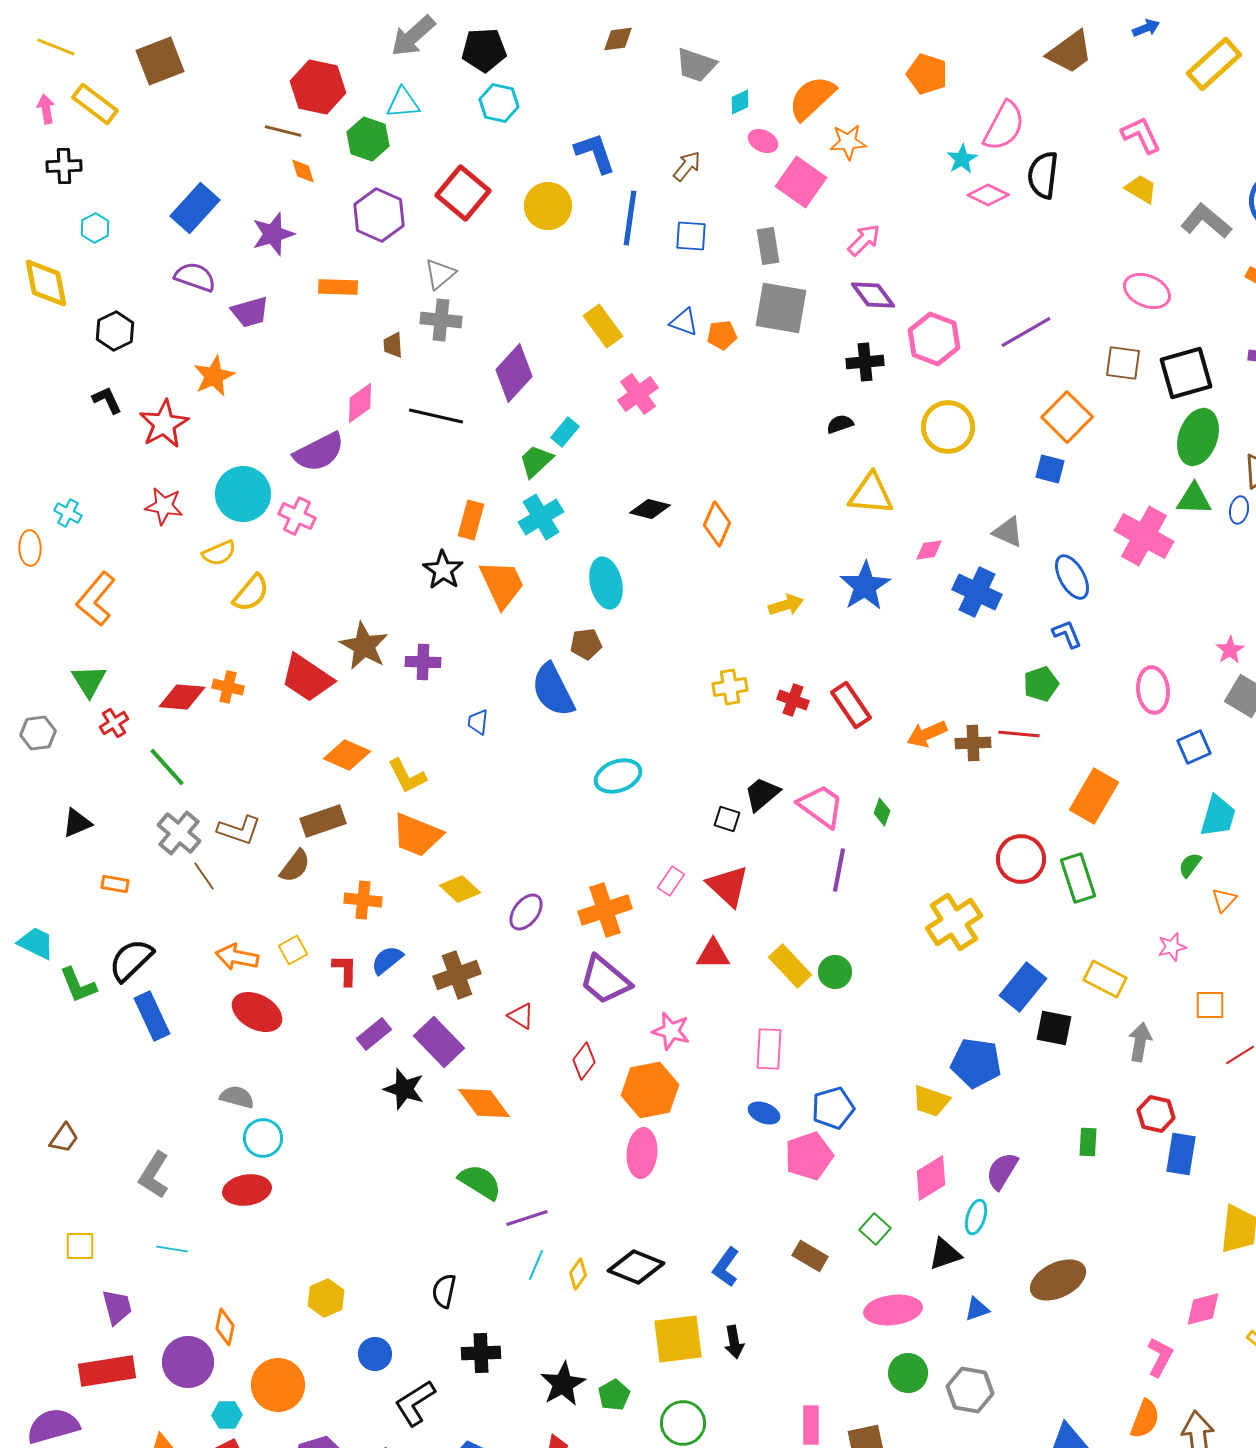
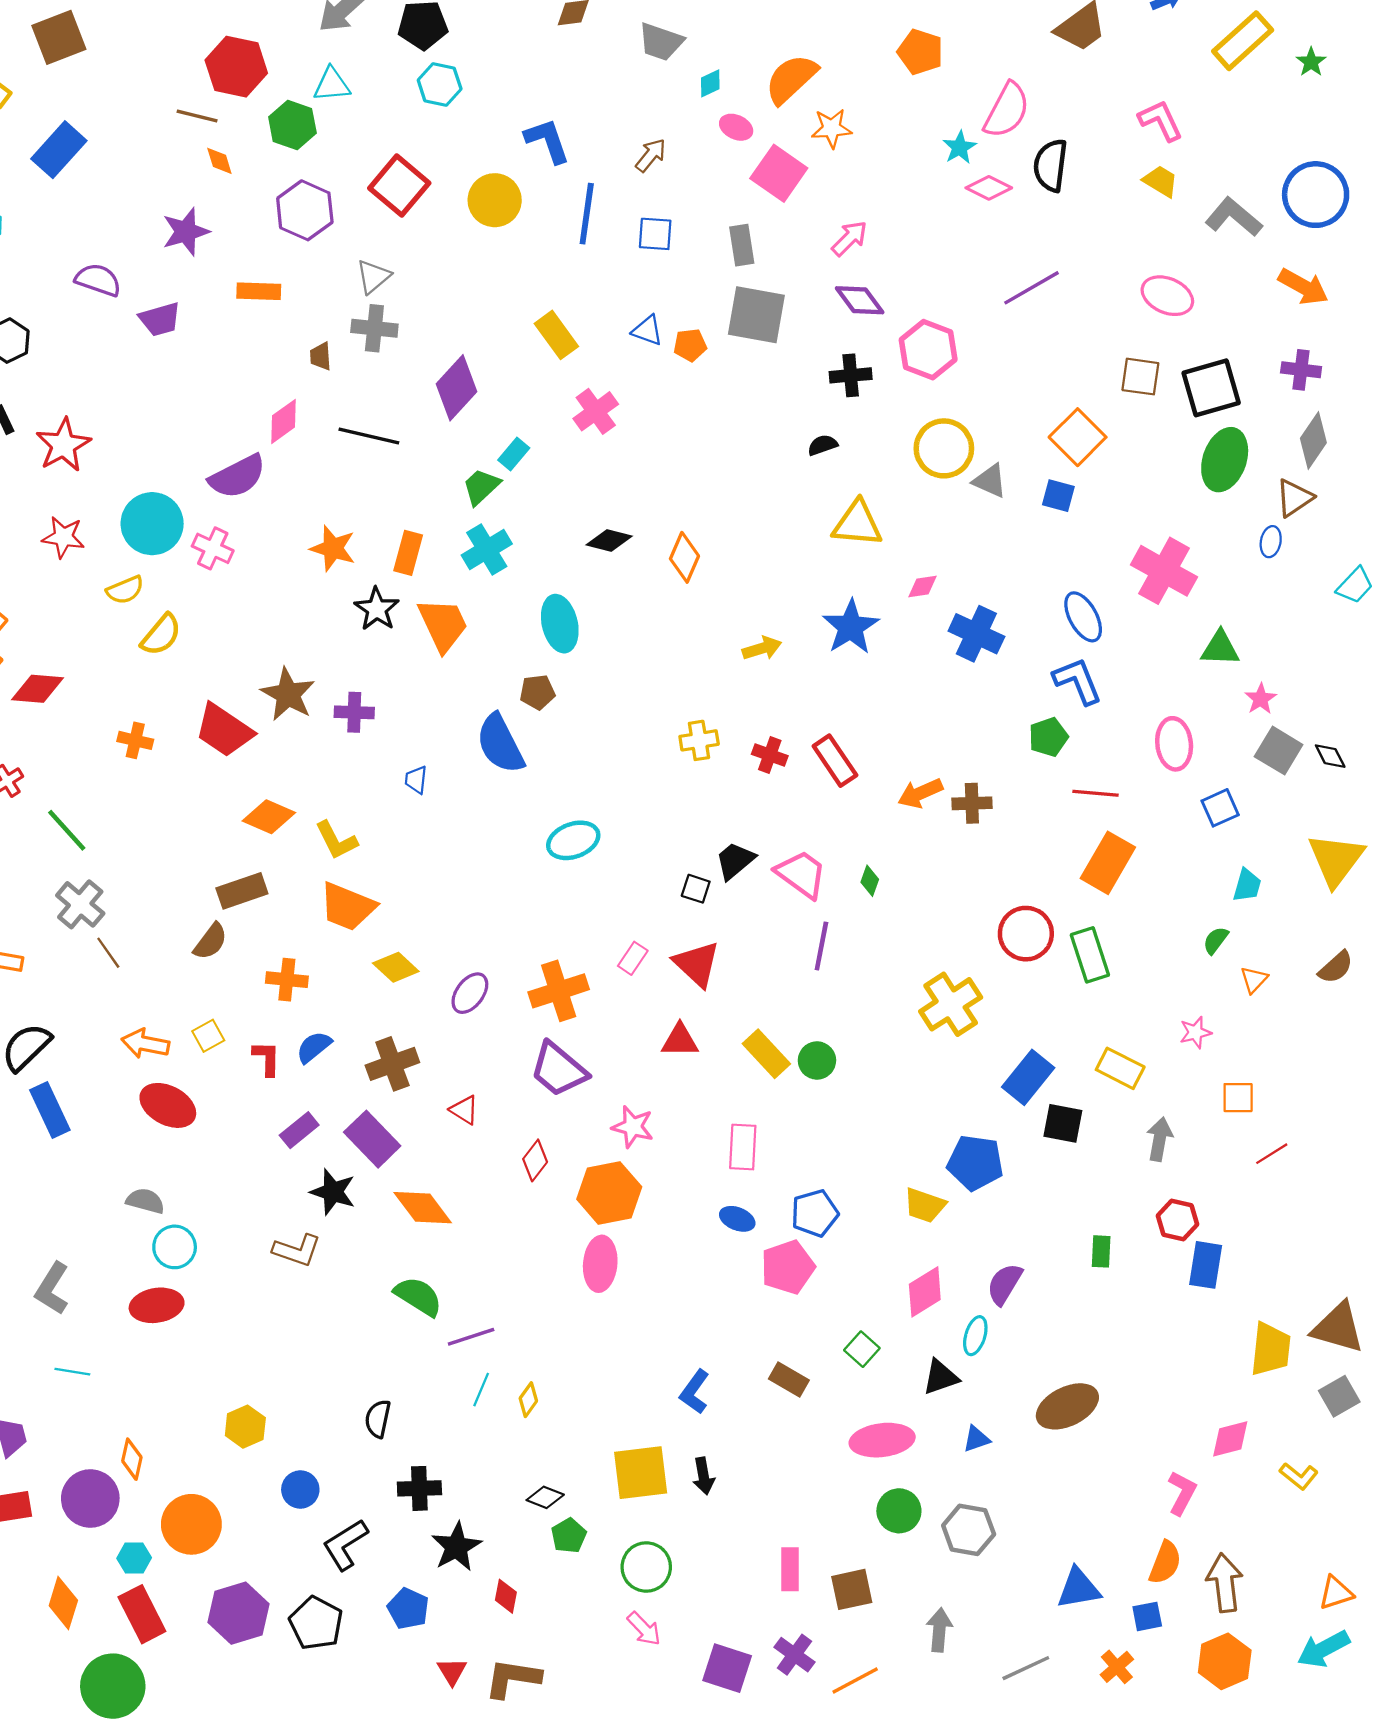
blue rectangle: (195, 208) -> (59, 150), moved
purple line: (1026, 332) -> (1031, 288), moved
orange star: (214, 376) -> (333, 548), moved, turned -30
green triangle: (1194, 499) -> (1220, 648), moved
gray triangle: (1008, 532) -> (990, 481), moved
blue L-shape: (1067, 634) -> (1078, 681), size x1.5
red diamond: (182, 697) -> (38, 689), moved
red line: (1019, 734) -> (1095, 793), moved
cyan trapezoid: (1218, 816) -> (1247, 885), size x0.7
brown L-shape: (239, 830) -> (297, 1250), moved
black diamond: (636, 1267) -> (545, 1497), moved, size x0.6
black star: (563, 1384) -> (456, 1547), moved

